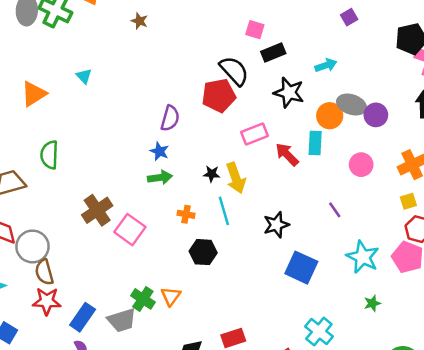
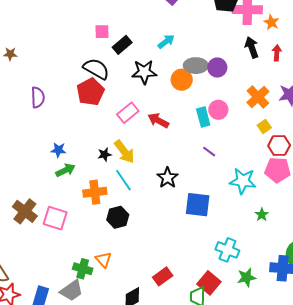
purple semicircle: (170, 118) -> (38, 97), moved
cyan rectangle: (315, 143) -> (203, 117), moved
orange cross: (186, 214) -> (95, 192), size x1.6

